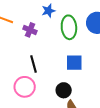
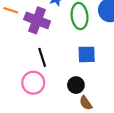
purple cross: (30, 30) -> (37, 20), size x1.6

